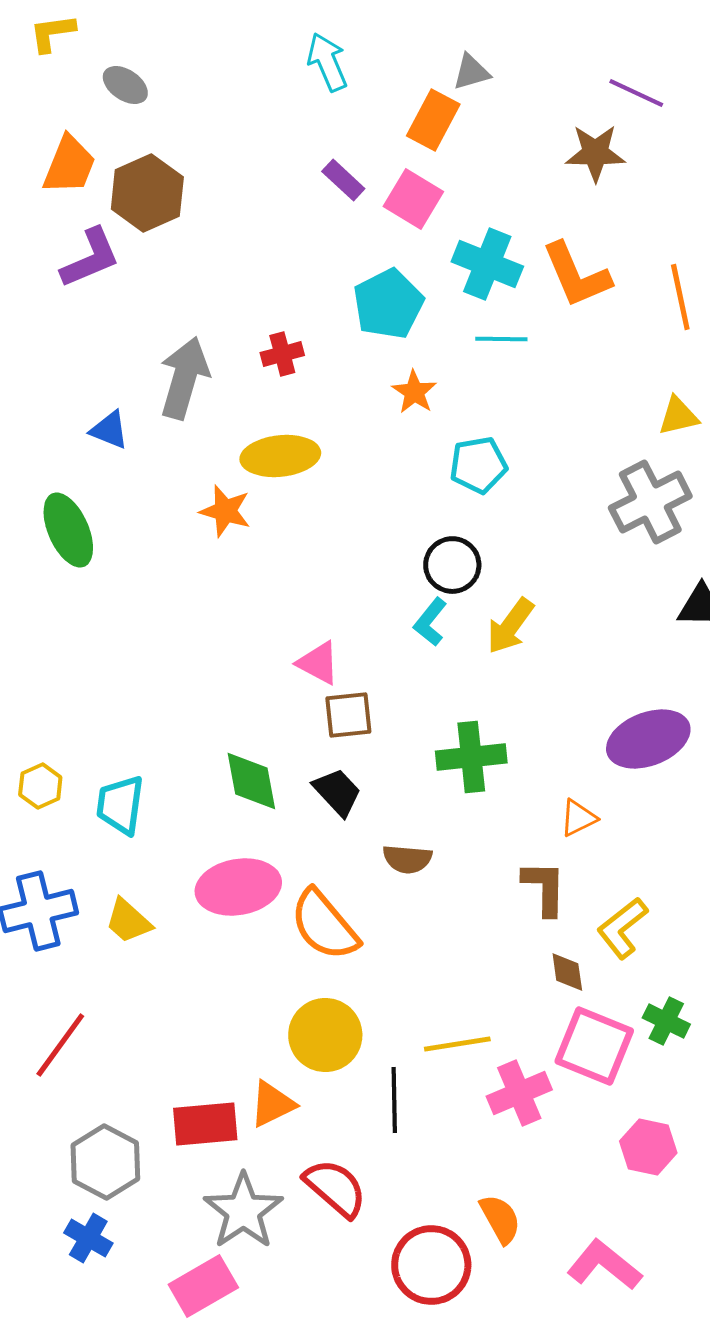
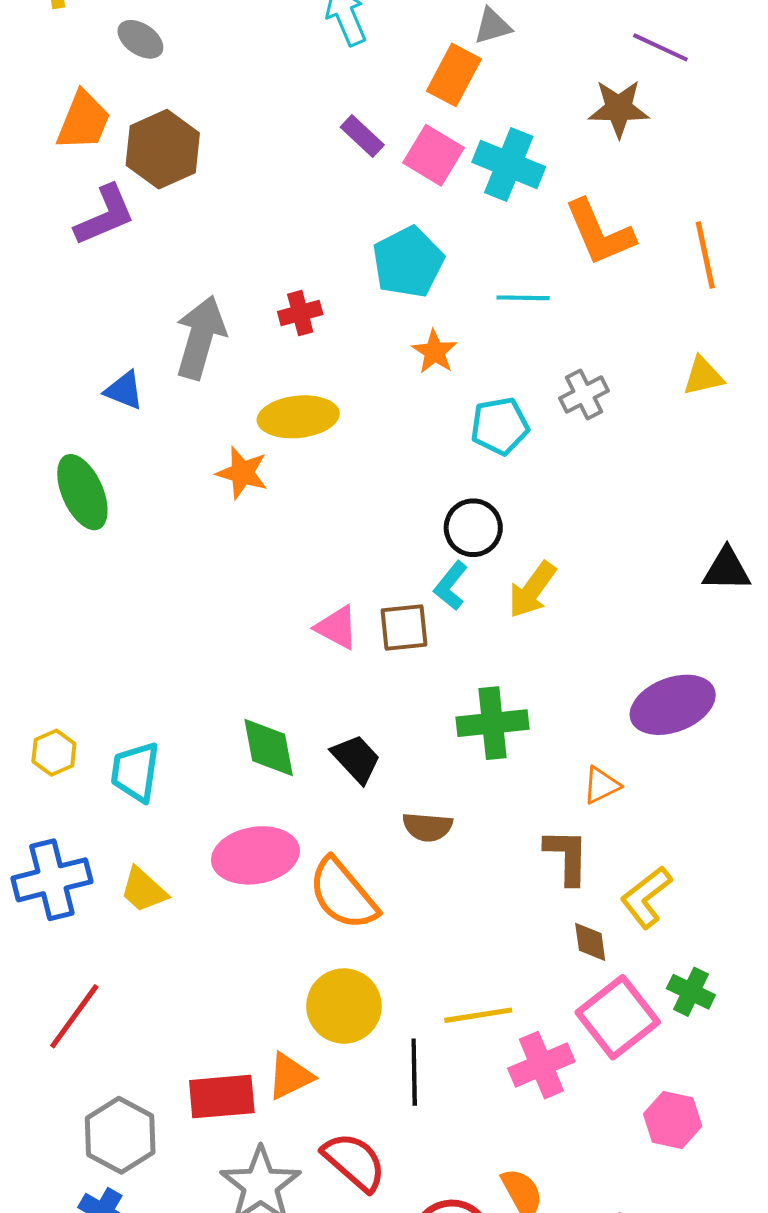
cyan cross: (487, 264) -> (509, 164), moved
gray cross: (650, 502) -> (584, 394), moved, size x0.6
brown square: (348, 715) -> (404, 627), moved
pink square: (594, 1046) -> (618, 1017), turned 30

